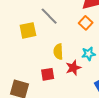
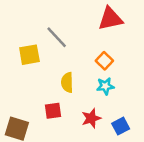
orange square: (86, 23) -> (104, 61), moved
red star: (73, 68) -> (91, 118), moved

